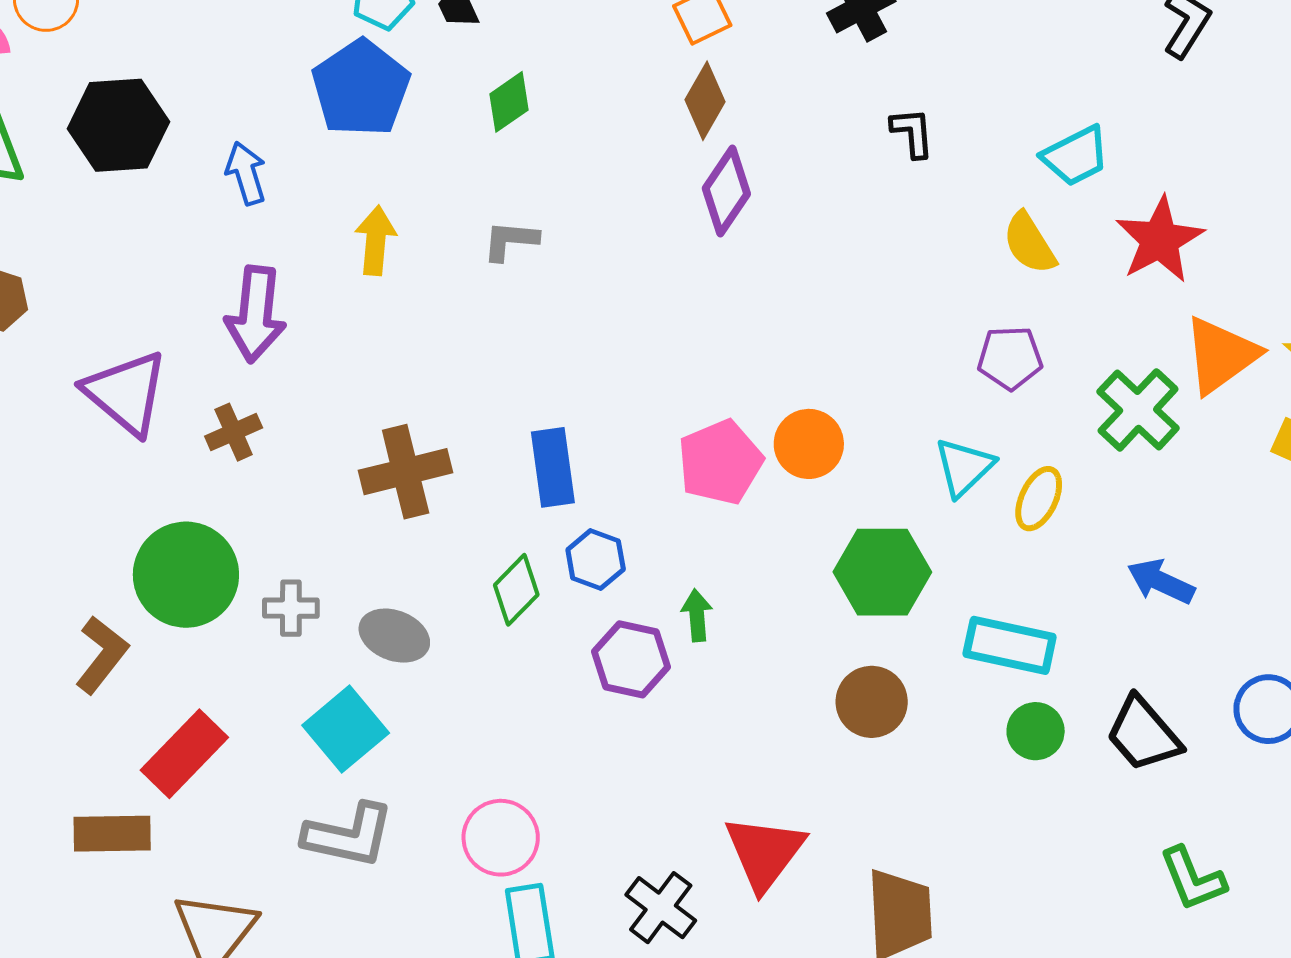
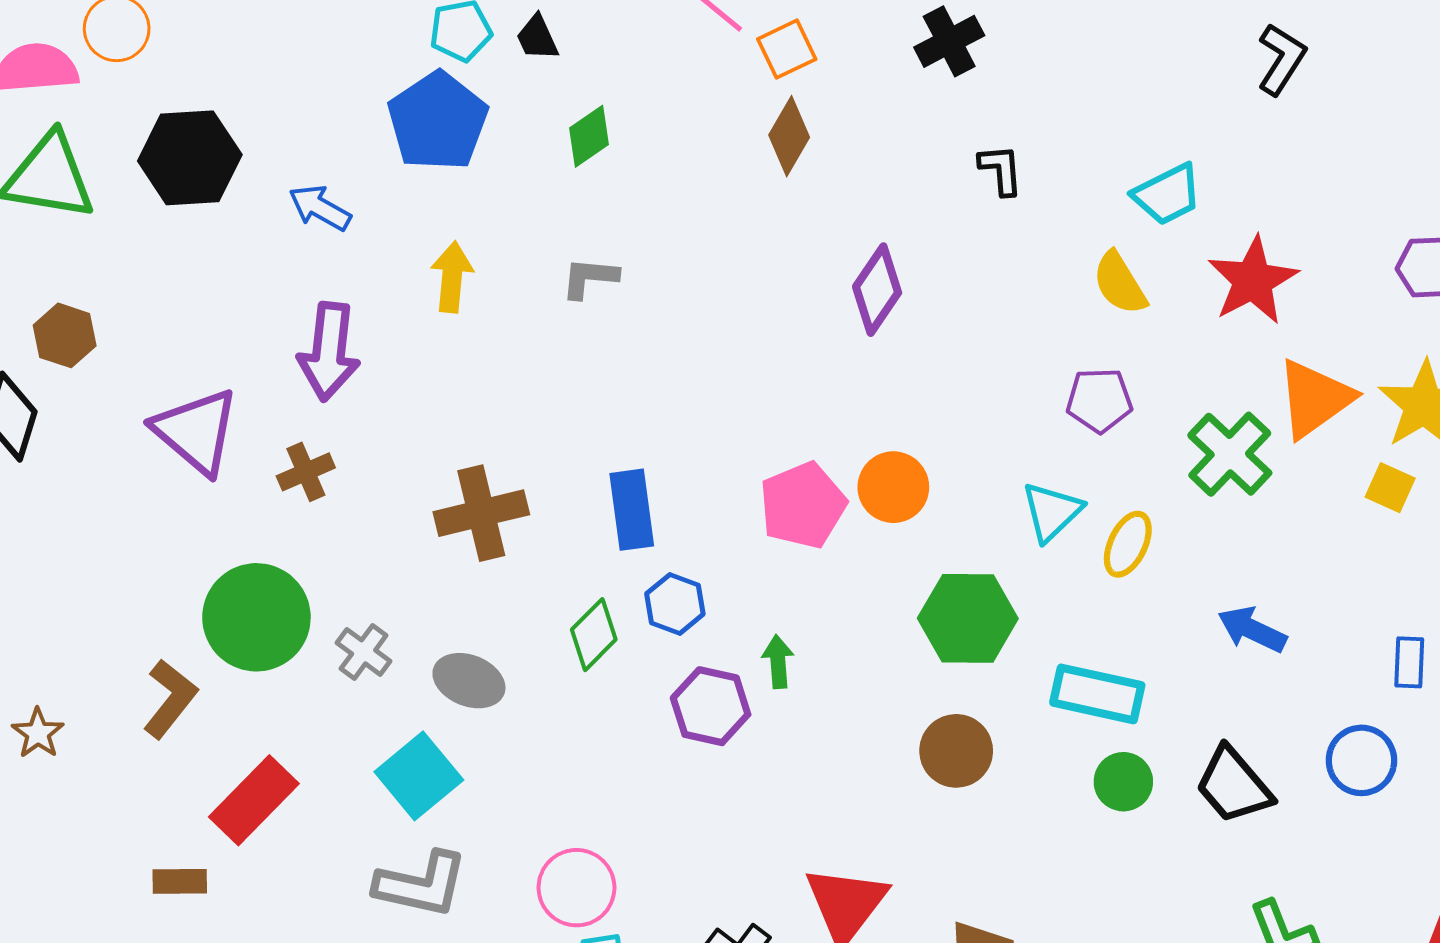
blue arrow: (246, 173) -> (320, 208), turned -44
purple diamond: (726, 191) -> (877, 290), moved
gray cross: (291, 608) -> (364, 652), turned 36
brown rectangle: (112, 834) -> (180, 881), size x0.7

